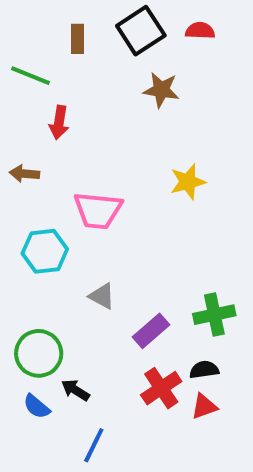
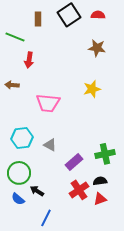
brown star: (161, 90) -> (97, 48), moved
cyan hexagon: (45, 251) -> (22, 138), moved

